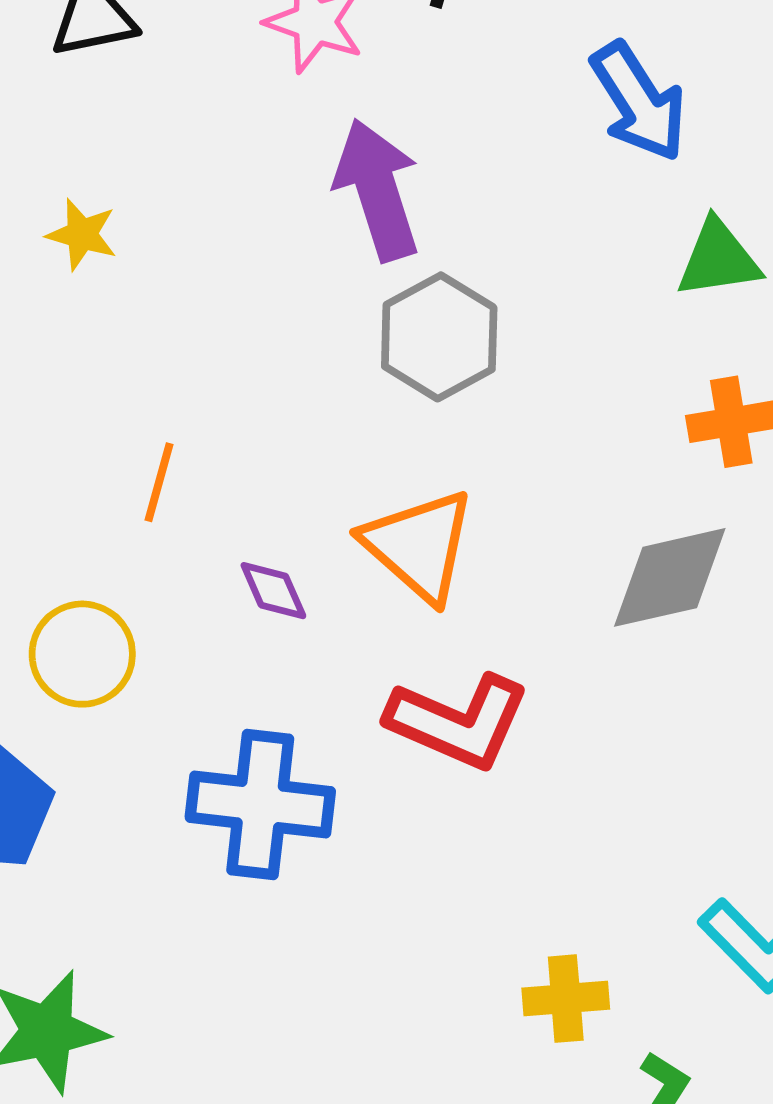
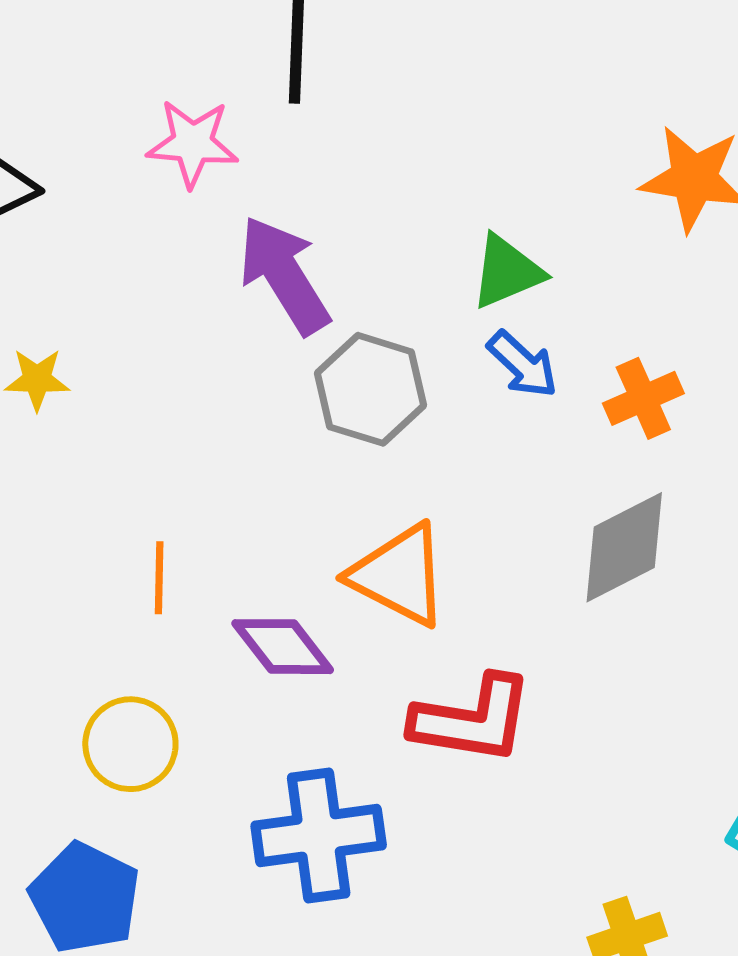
blue arrow: (639, 102) -> (523, 364), moved, size x0.7
green triangle: (718, 259) -> (507, 272), moved
purple diamond: (273, 591) -> (283, 647), size x1.5

